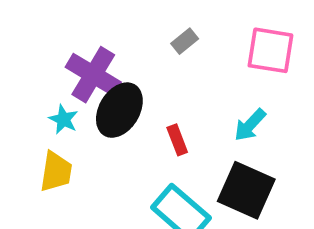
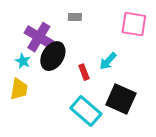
gray rectangle: (185, 41) -> (75, 17), moved, turned 40
cyan arrow: (250, 125) -> (108, 61), moved

